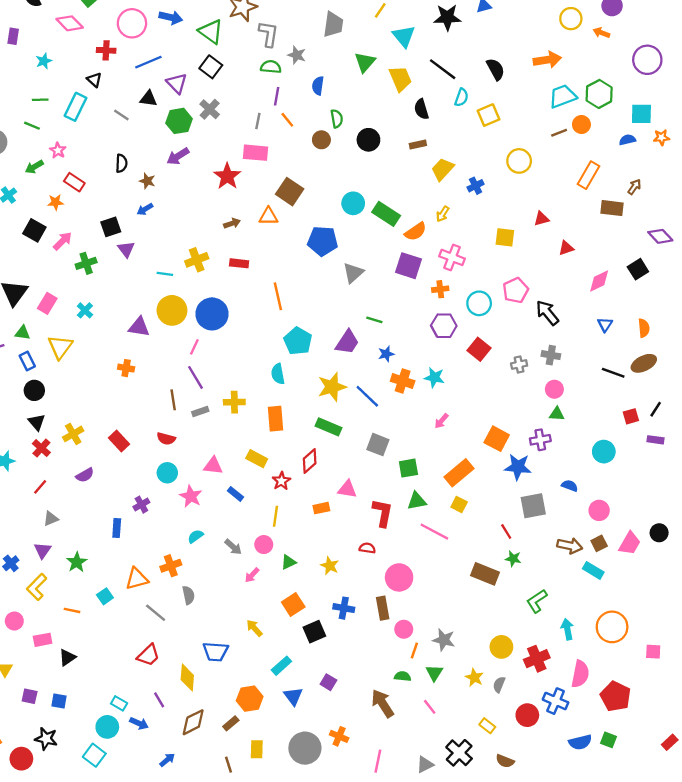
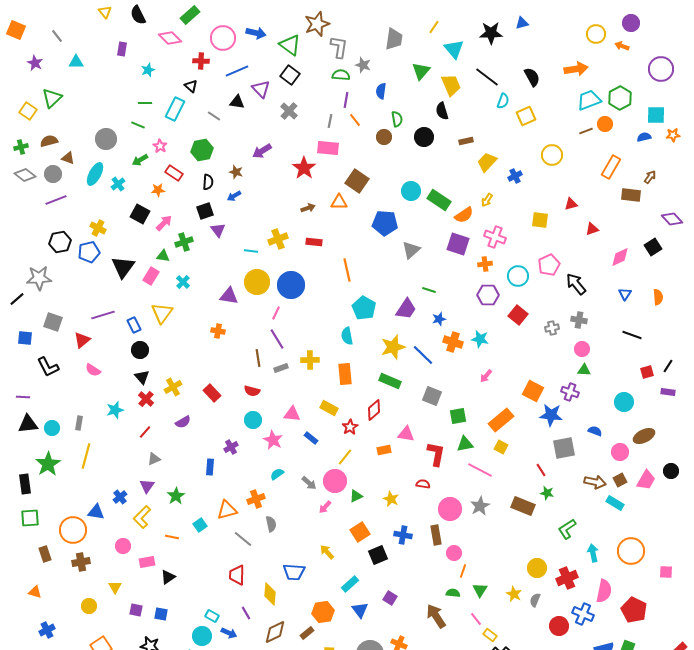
black semicircle: (421, 109) -> (442, 111), moved
green hexagon: (179, 121) -> (202, 150), moved
black semicircle: (121, 163) -> (208, 182), moved
green triangle: (23, 333) -> (163, 256), moved
brown ellipse: (644, 363) -> (644, 436), moved
purple cross: (540, 440) -> (570, 392), turned 30
yellow line: (276, 516) -> (345, 457), turned 30
pink circle: (264, 545) -> (335, 481), size x1.5
gray star: (444, 640) -> (480, 506), moved, turned 30
red trapezoid: (148, 655) -> (237, 575), turned 135
yellow rectangle: (487, 726) -> (490, 635), moved

